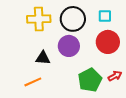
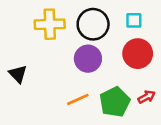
black triangle: (43, 58) -> (18, 74), moved, turned 42
orange line: (33, 82) -> (78, 99), moved

